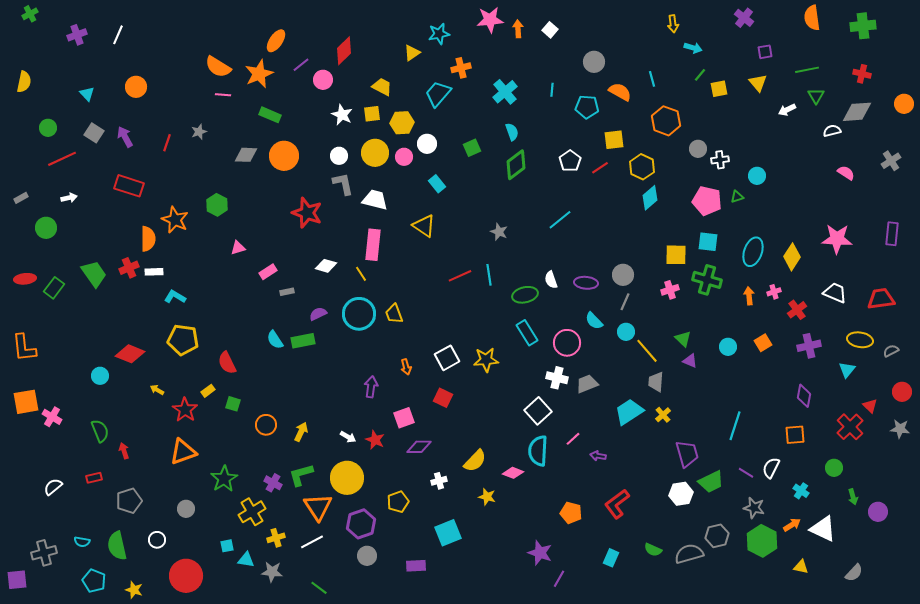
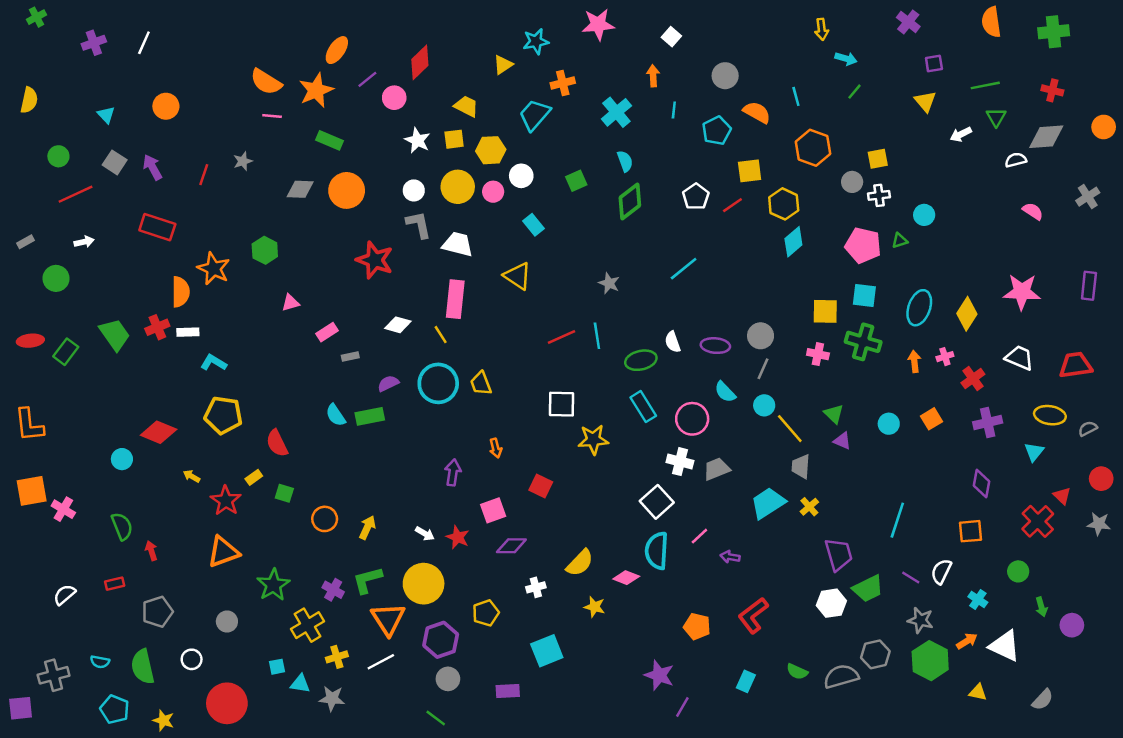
orange arrow: (518, 29) -> (653, 76), moved
yellow square: (719, 89) -> (878, 159), moved
cyan pentagon: (587, 107) -> (717, 131), turned -30
pink cross: (670, 290) -> (818, 354), turned 30
white square: (447, 358) -> (562, 404), moved, turned 30
green line: (319, 588) -> (436, 718), moved

